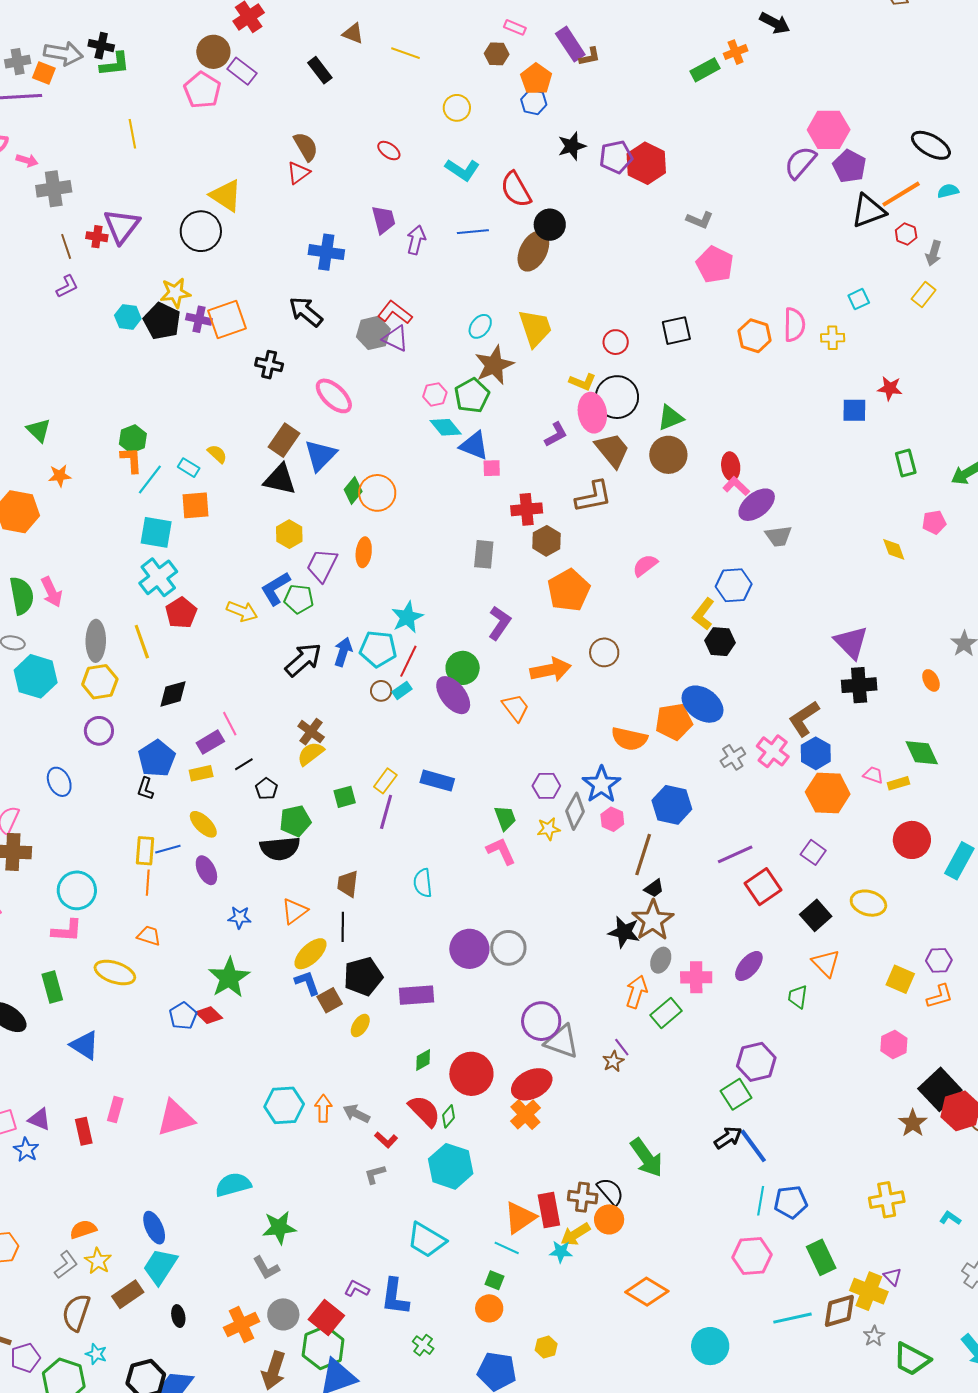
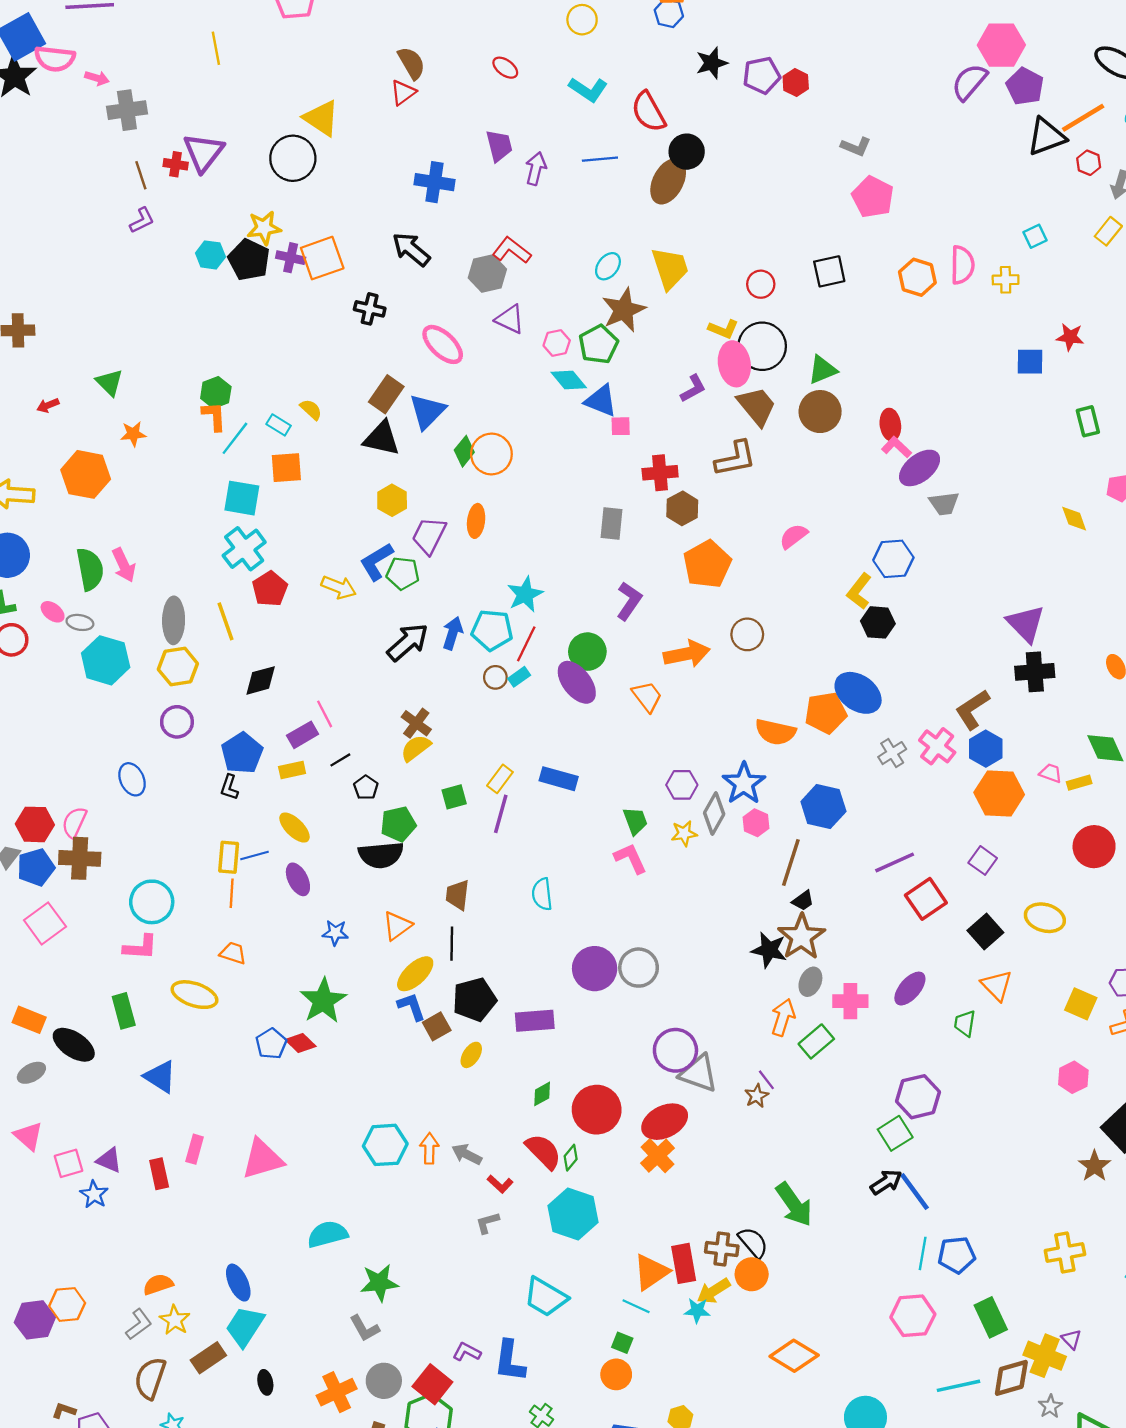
red hexagon: (646, 163) -> (796, 83), size x0.6
purple triangle: (395, 338) -> (510, 319), moved

